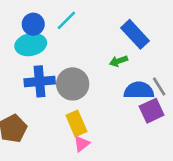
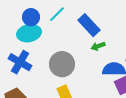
blue rectangle: (135, 34) -> (89, 25), moved
blue cross: (40, 81) -> (20, 62), moved, turned 35

